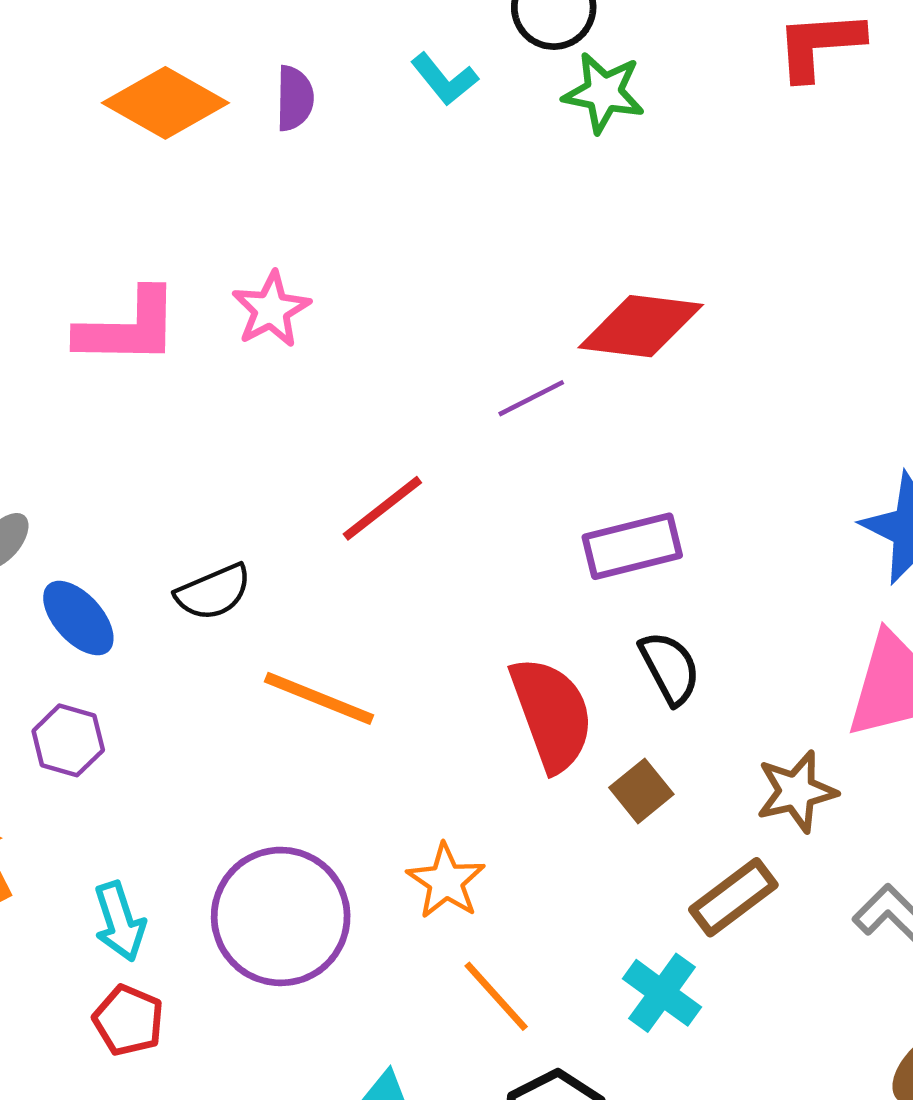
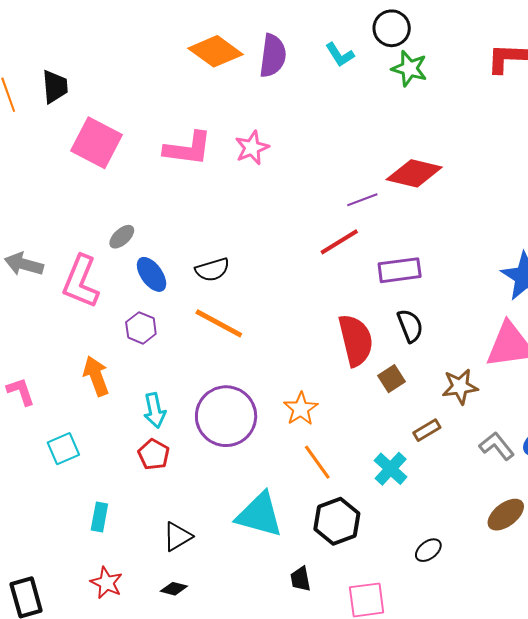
purple semicircle: (295, 98) -> (273, 56), size x1.5
red line: (382, 508) -> (339, 242), moved
orange line: (319, 698) -> (219, 323), moved
brown rectangle: (733, 897) -> (427, 430), size x0.7

